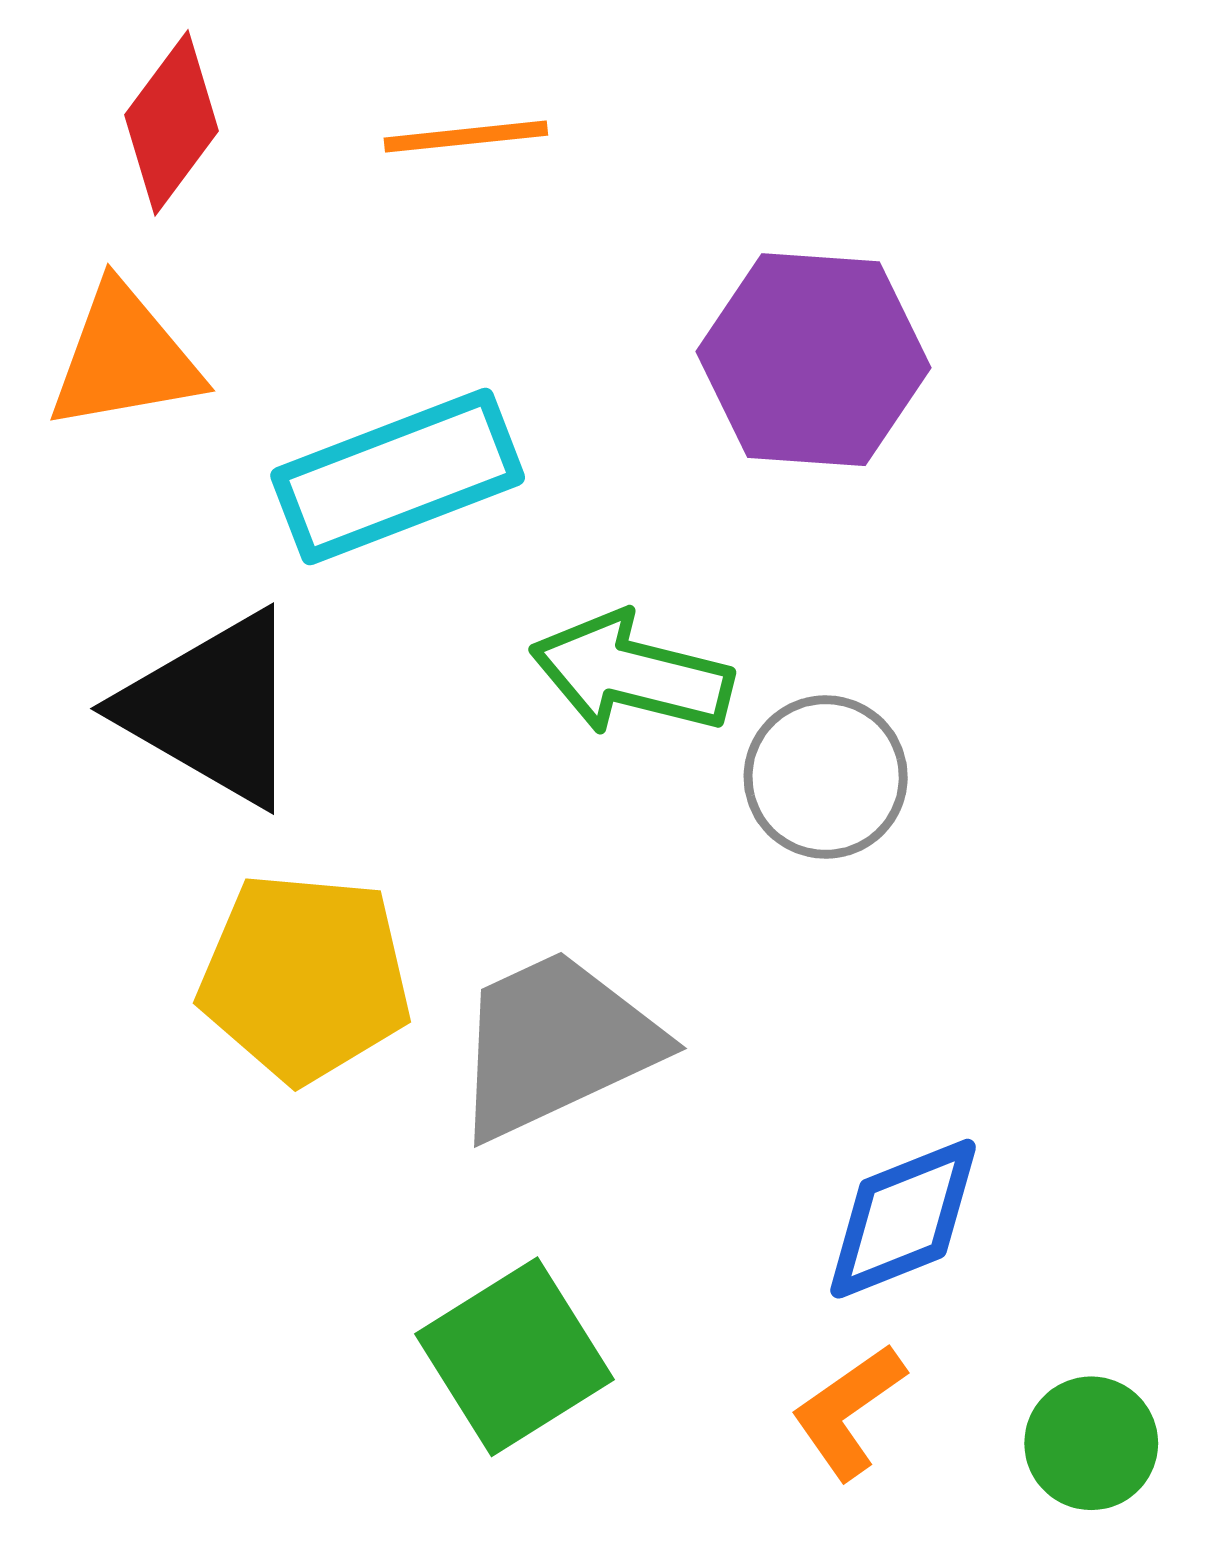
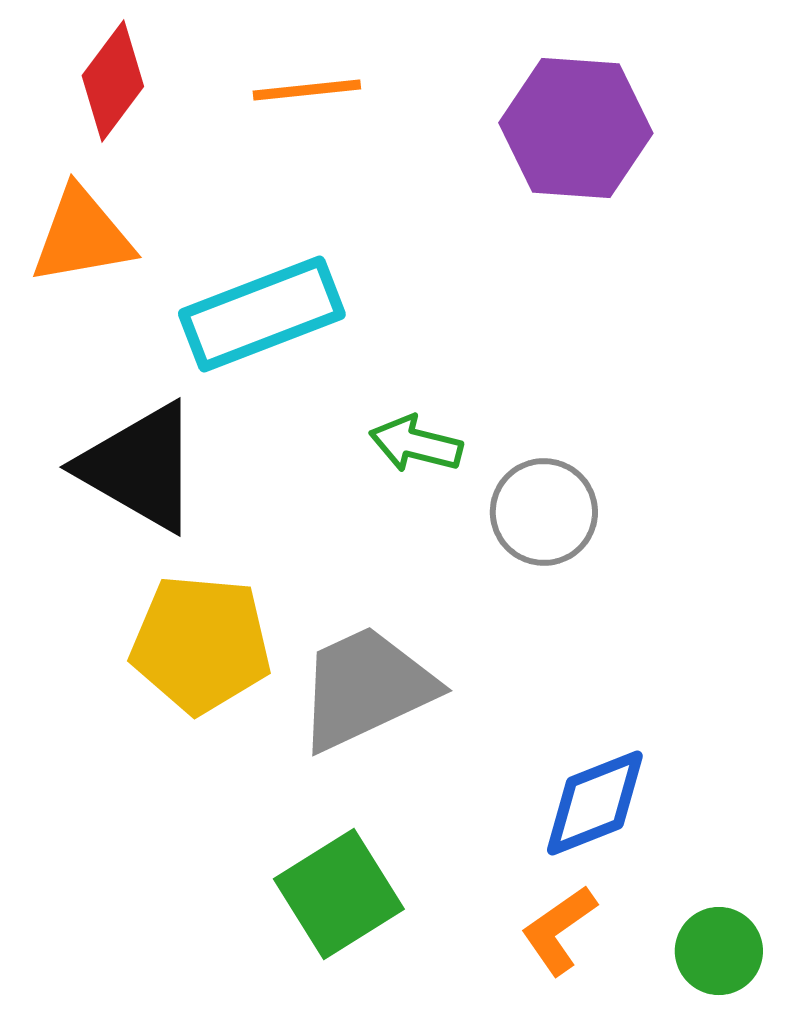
purple hexagon: (813, 360) -> (576, 128), moved
green arrow: (631, 674) -> (416, 444), size x0.7

